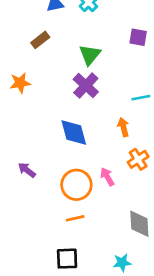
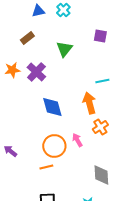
purple cross: (86, 86) -> (36, 72), moved
orange arrow: (123, 127) -> (89, 103), size x1.5
purple arrow: (27, 170) -> (10, 151), moved
orange line: (75, 218) -> (46, 167), moved

